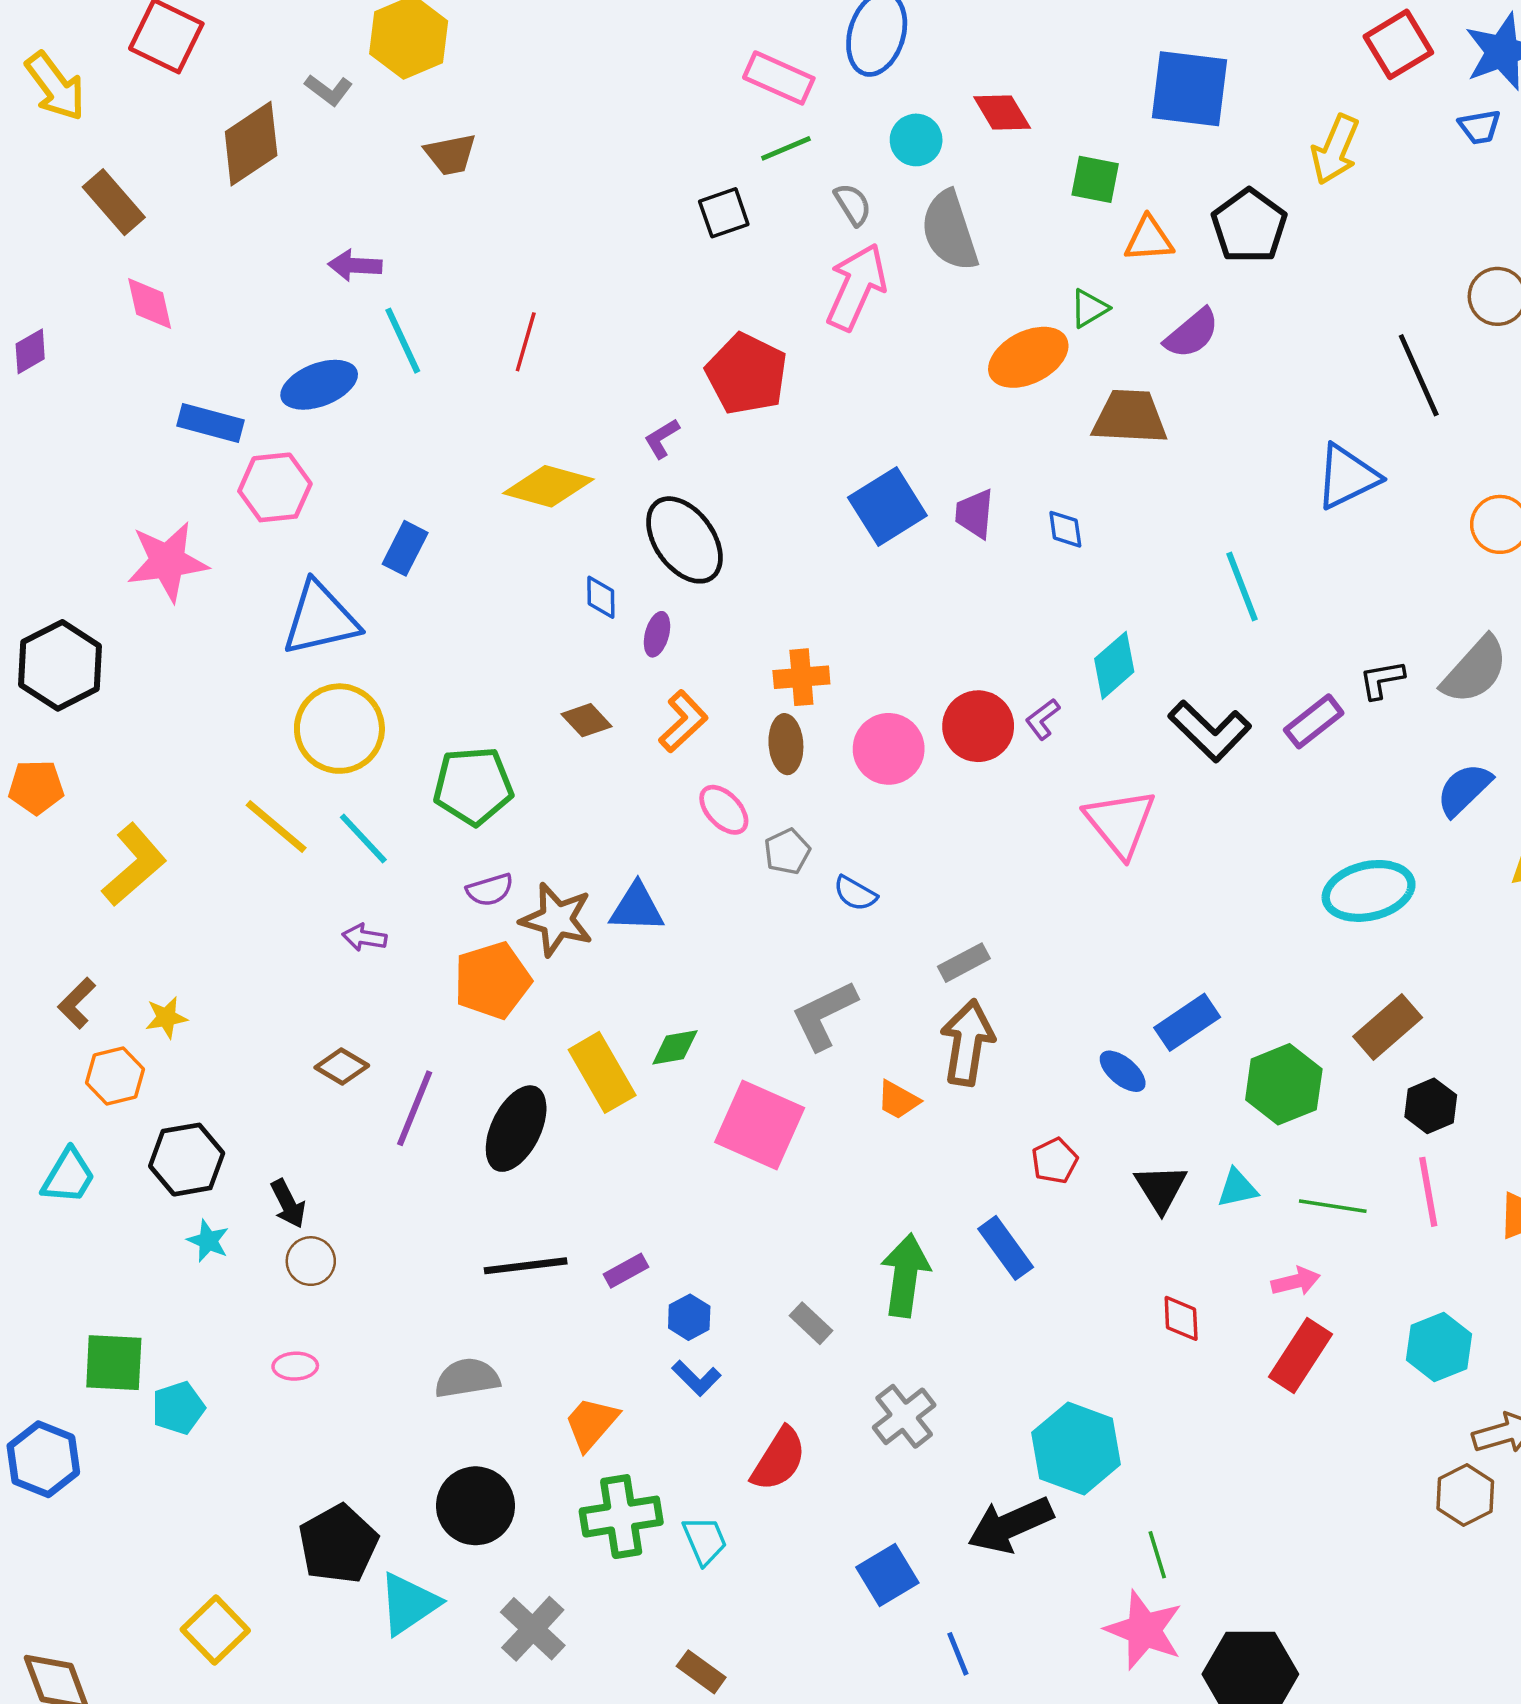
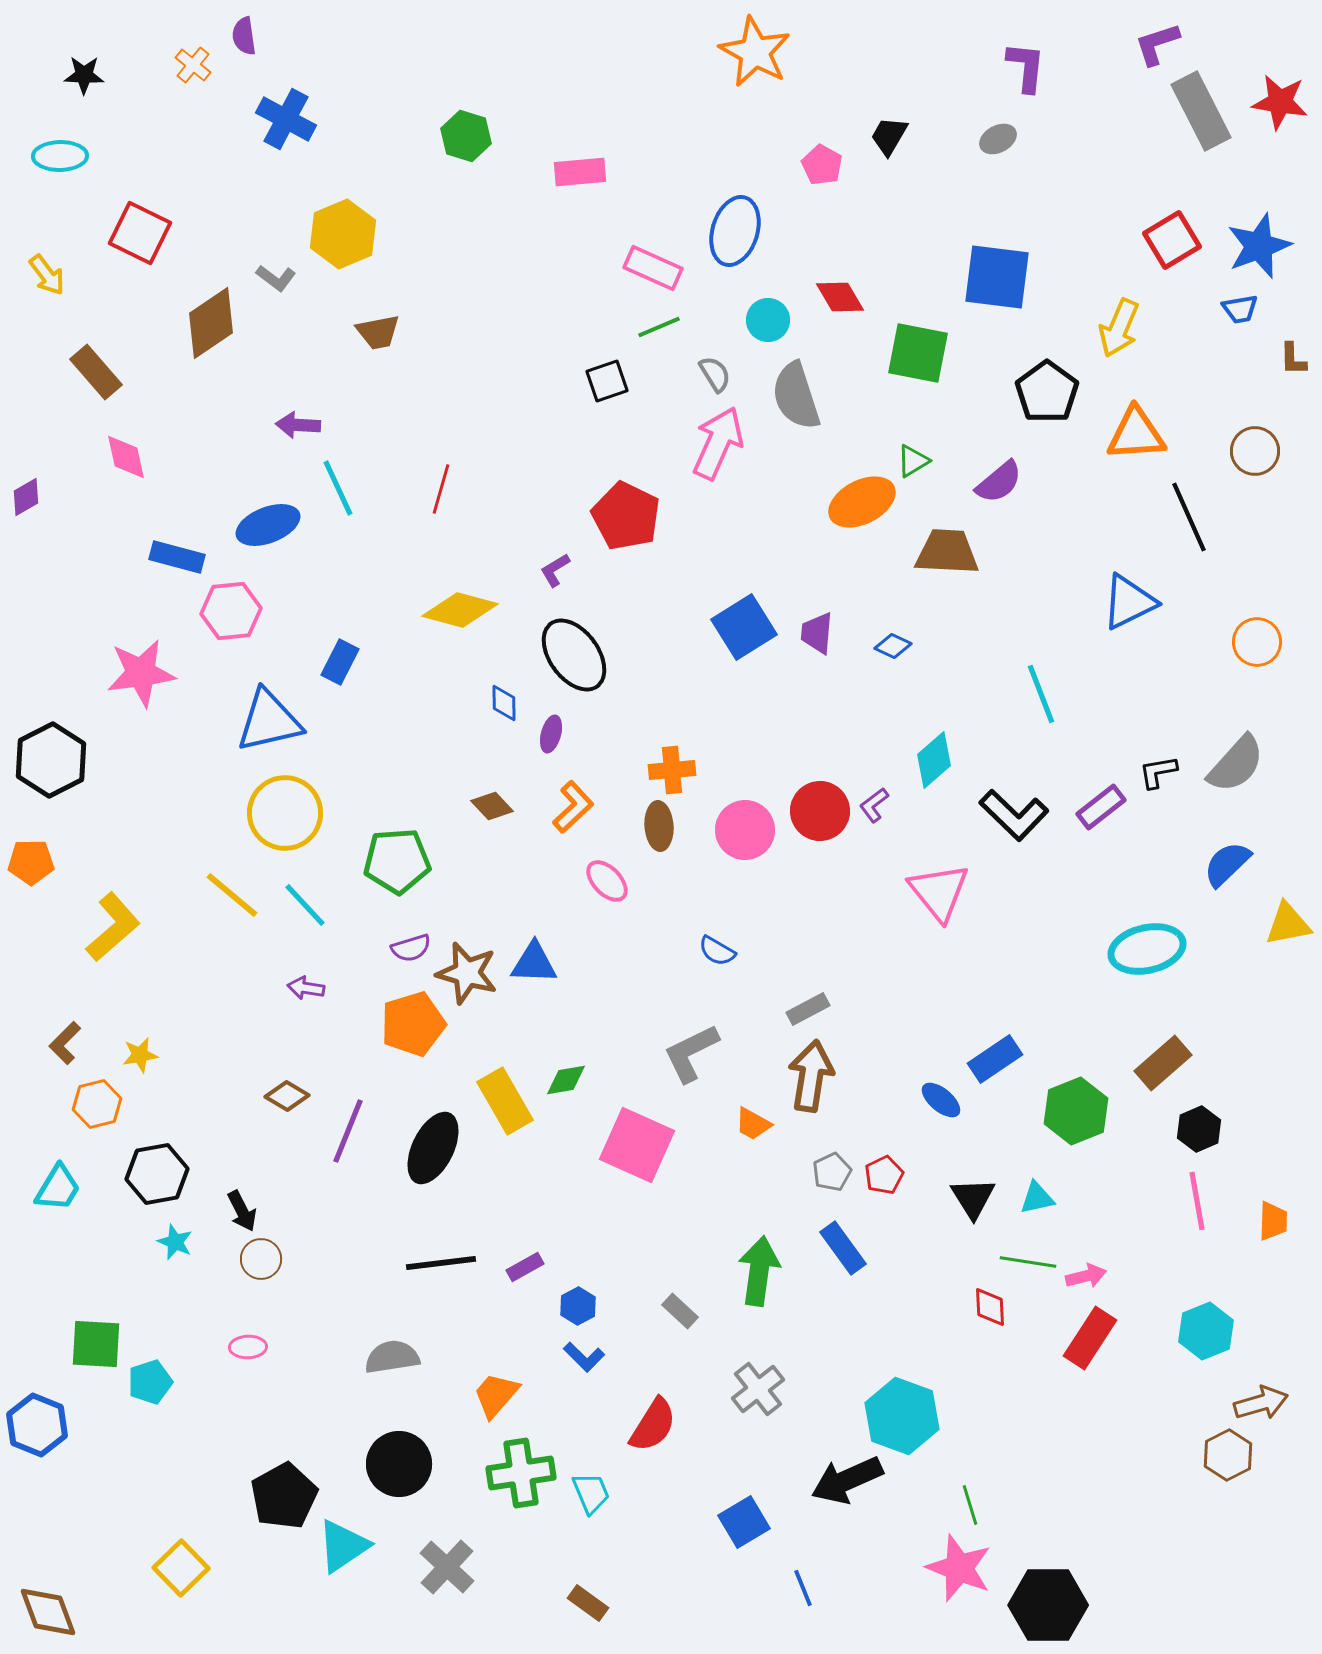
yellow arrow: (55, 86) -> (47, 275), size x0.7
green square: (1095, 179) -> (918, 353), size x1.5
orange triangle: (1149, 239) -> (1136, 434), moved, size x1.4
blue diamond: (1065, 529) -> (893, 646), turned -57
gray pentagon: (787, 852) -> (832, 1172), moved
green line: (1333, 1206) -> (1028, 1262), moved

